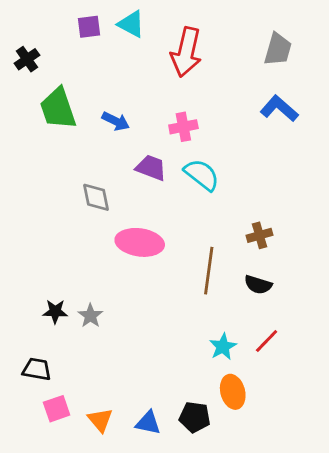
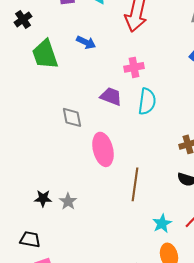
blue arrow: (116, 121) -> (86, 42), moved
cyan semicircle: (202, 175) -> (147, 101), turned 60
pink ellipse: (140, 242) -> (103, 149), turned 68
brown line: (209, 271) -> (135, 184), moved

